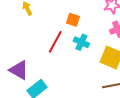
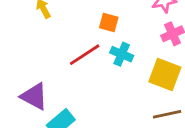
red line: (55, 42) -> (85, 55), turned 30

